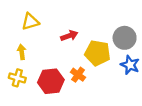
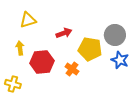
yellow cross: (17, 78) -> (13, 84), moved
red hexagon: (51, 81) -> (42, 62), moved

